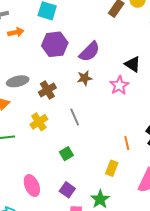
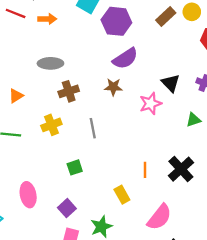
purple hexagon: (55, 44) -> (116, 21), moved
gray ellipse: (18, 81) -> (50, 63), moved
yellow rectangle: (112, 168) -> (122, 195), turned -63

